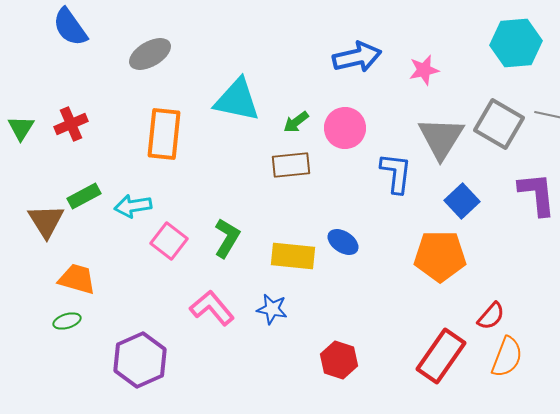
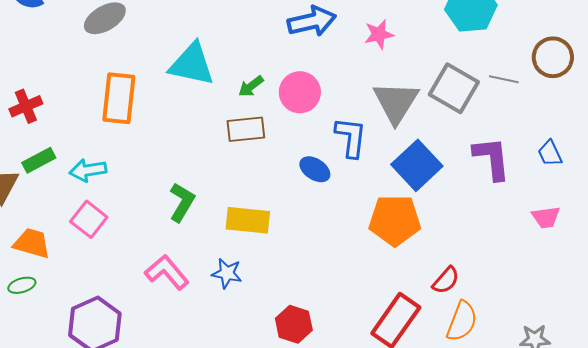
red cross: (71, 124) -> (26, 106), moved
blue square: (462, 201) -> (417, 165), size x1.4
pink square: (169, 241) -> (89, 219), moved
blue ellipse: (343, 242) -> (315, 169), moved

